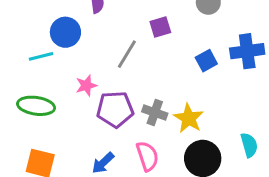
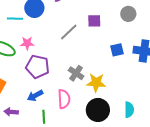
pink star: (86, 85) -> (27, 43), moved
purple pentagon: (115, 109) -> (38, 67), moved
yellow star: (189, 118) -> (96, 83), turned 30

